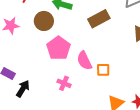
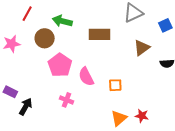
brown rectangle: (99, 19) -> (99, 34), turned 30
orange square: (103, 70) -> (115, 85), moved

